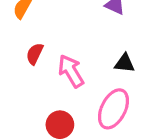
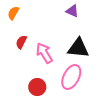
black triangle: (125, 63) -> (78, 48), size x1.6

